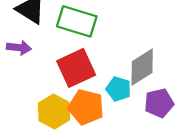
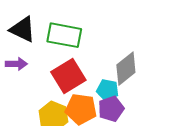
purple pentagon: (159, 103) -> (111, 109), moved

